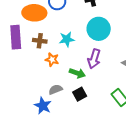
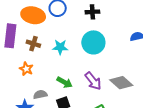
purple arrow: (94, 59) -> (93, 81), moved, turned -66
orange star: (52, 60) -> (26, 69), moved

